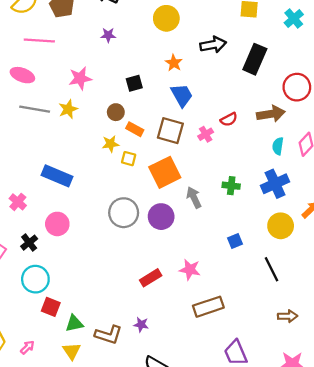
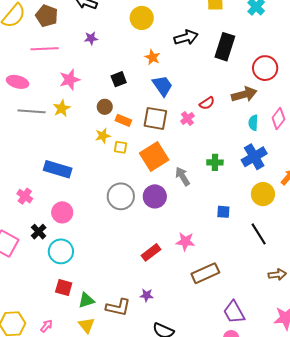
pink line: (39, 40) -> (45, 49), moved
blue square: (235, 241) -> (223, 212), turned 32
cyan circle: (35, 279) -> (61, 251), moved

